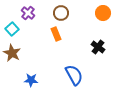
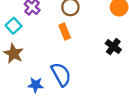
blue semicircle: (74, 75) -> (61, 74), moved

